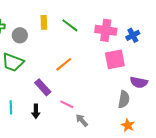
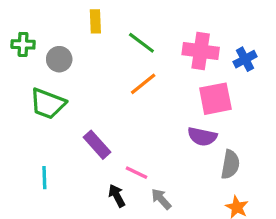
yellow rectangle: (44, 22) -> (95, 21), moved
orange line: (64, 64) -> (143, 84), moved
purple semicircle: (139, 82) -> (202, 136), moved
black arrow: (36, 111) -> (117, 196), moved, turned 152

